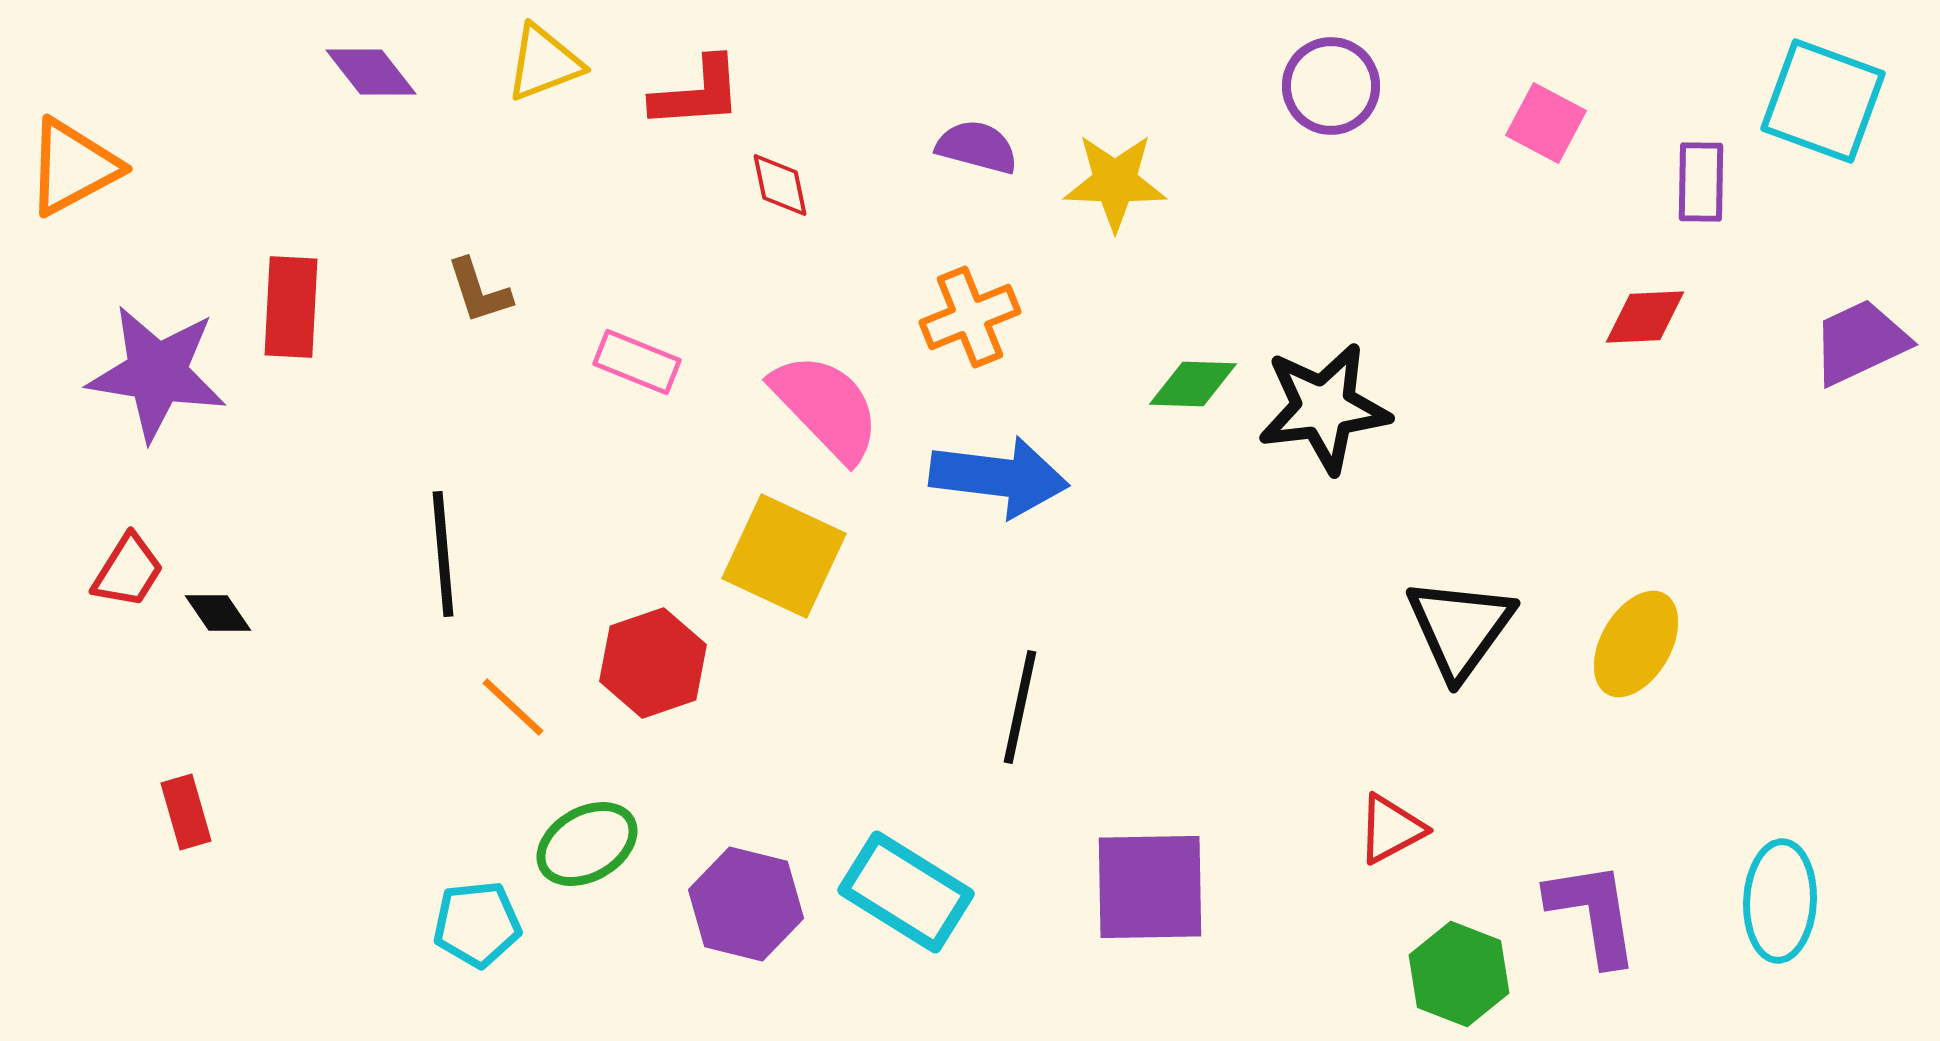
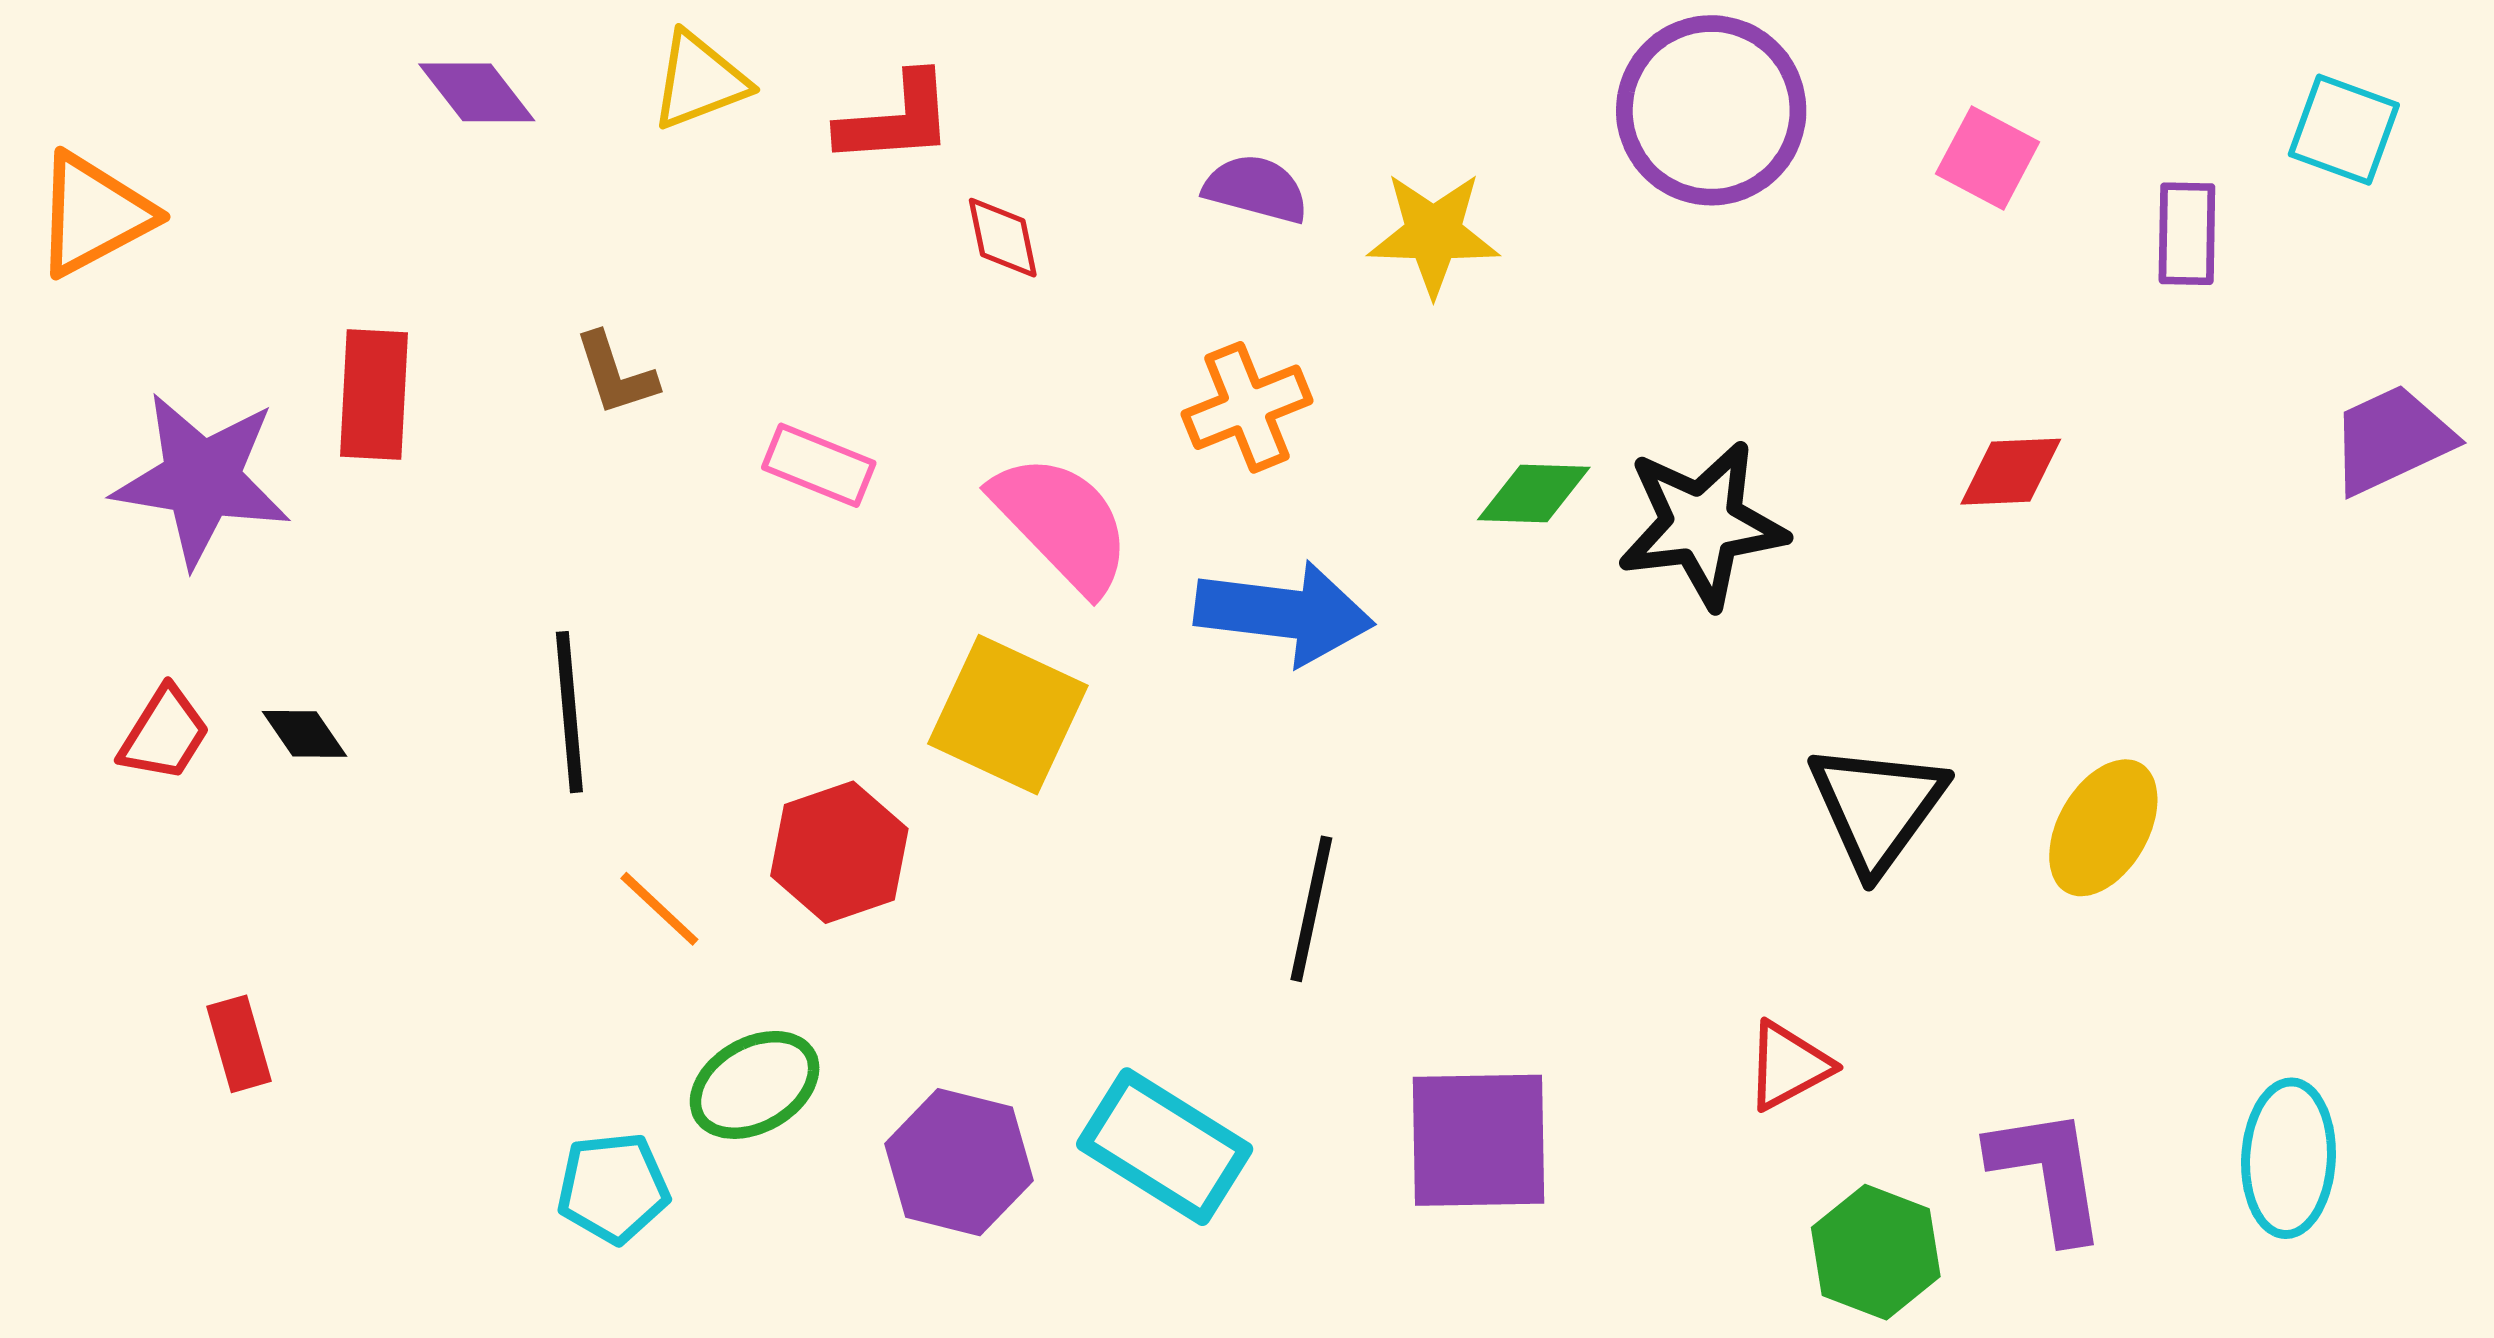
purple circle: (1331, 86) -> (1711, 110), size x1.5
cyan square: (1823, 101) -> (2344, 130), size x0.7
red diamond: (1645, 317) -> (2011, 472), moved
black diamond: (218, 613) -> (305, 734), moved

